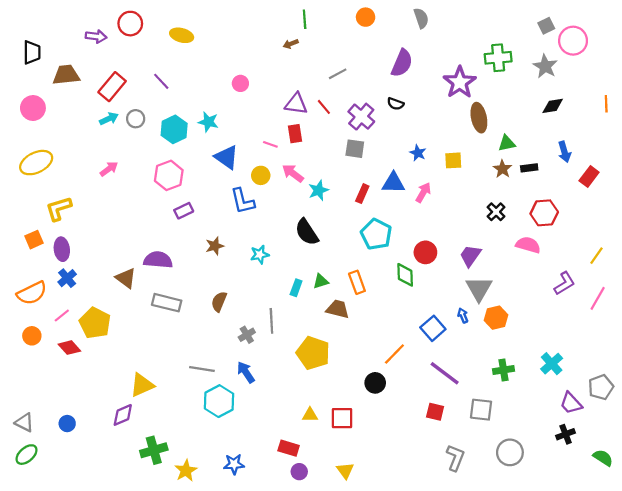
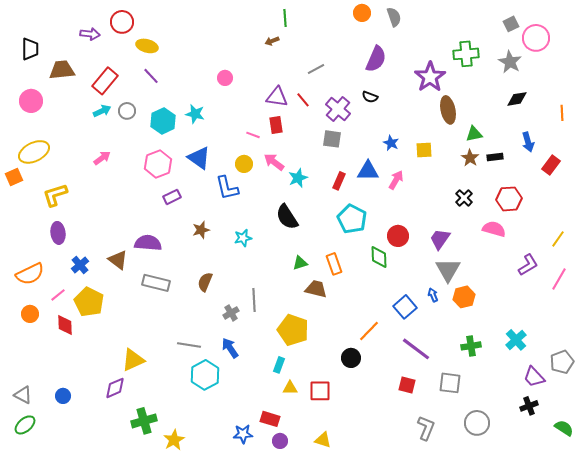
orange circle: (366, 17) -> (362, 13), moved
yellow ellipse: (182, 35) -> (147, 46), moved
orange line: (606, 104) -> (562, 113), moved
blue triangle: (227, 157) -> (199, 158), moved
orange square: (34, 240) -> (14, 177), moved
blue cross: (67, 278) -> (80, 265), moved
cyan rectangle: (296, 288) -> (279, 365), moved
red diamond: (69, 348) -> (65, 325), turned 40
blue star: (234, 464) -> (243, 434), moved
yellow triangle: (345, 471) -> (323, 440), turned -36

